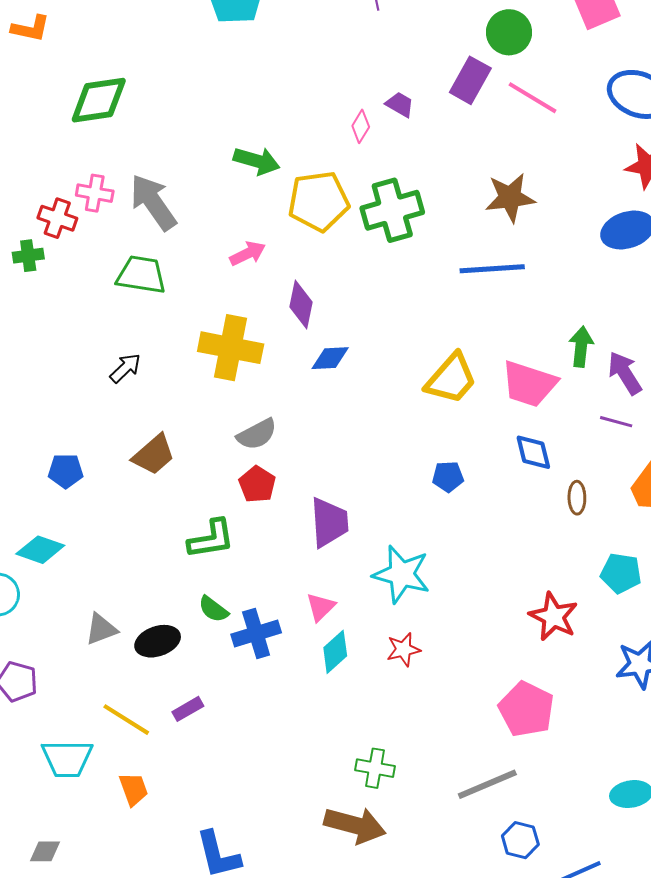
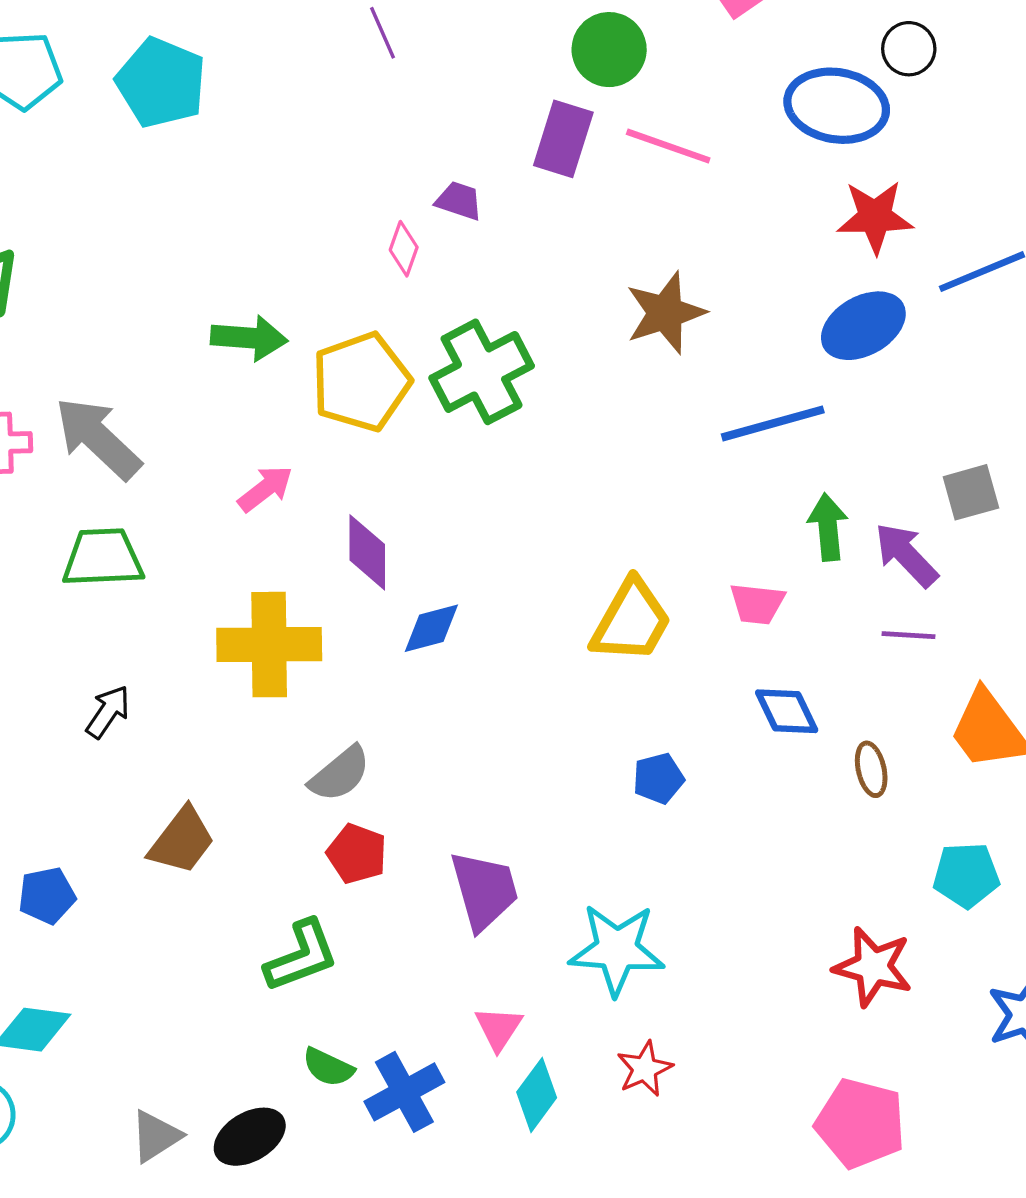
blue line: (492, 269) -> (773, 423), moved
pink trapezoid: (529, 384) -> (757, 604), size x0.6

